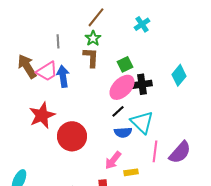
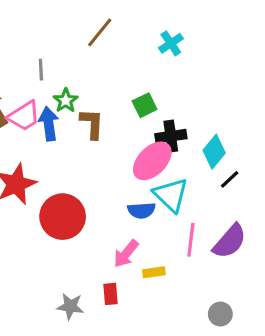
green star: (93, 38) -> (66, 101), moved
brown L-shape: (91, 57) -> (92, 124), moved
cyan diamond: (179, 75) -> (214, 152), moved
pink ellipse: (122, 87) -> (152, 161), moved
black line: (118, 111) -> (230, 179), moved

